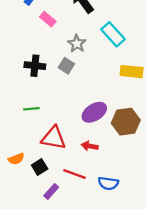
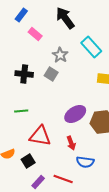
red arrow: (90, 146) -> (71, 143), turned -120
red line: (75, 174) -> (63, 179), moved
blue semicircle: (108, 183) -> (85, 162), moved

